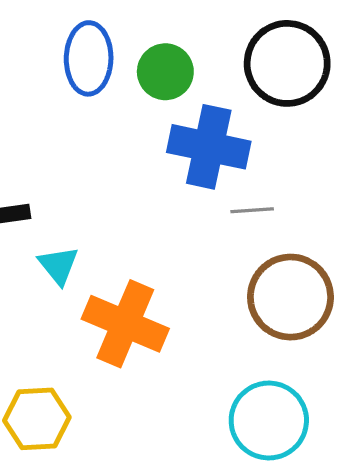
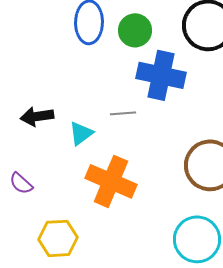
gray line: (252, 210) -> (123, 113), moved
cyan triangle: (59, 265) -> (81, 133), moved, turned 32

